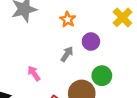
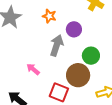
gray arrow: (67, 54) -> (57, 45), size x1.5

